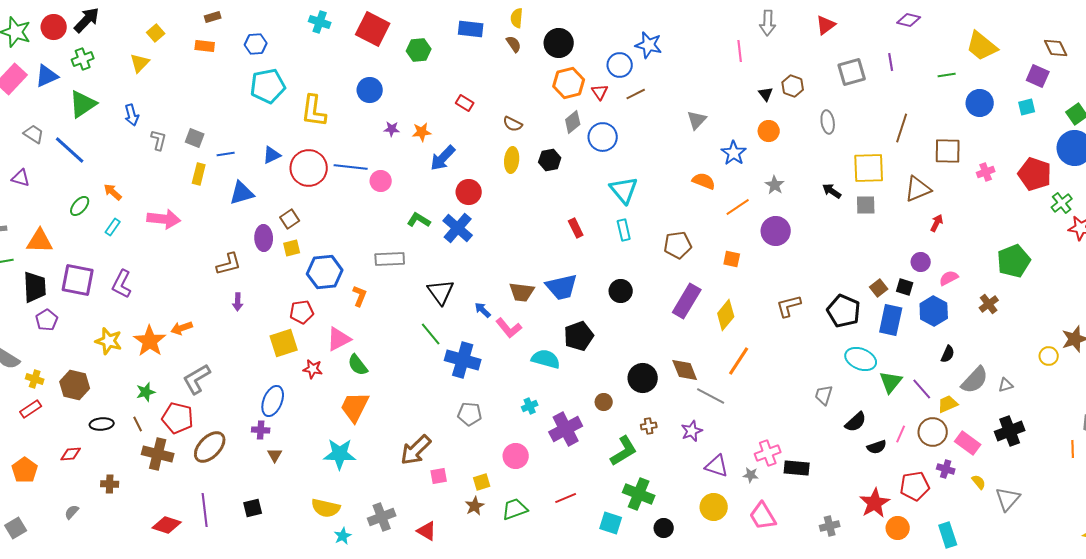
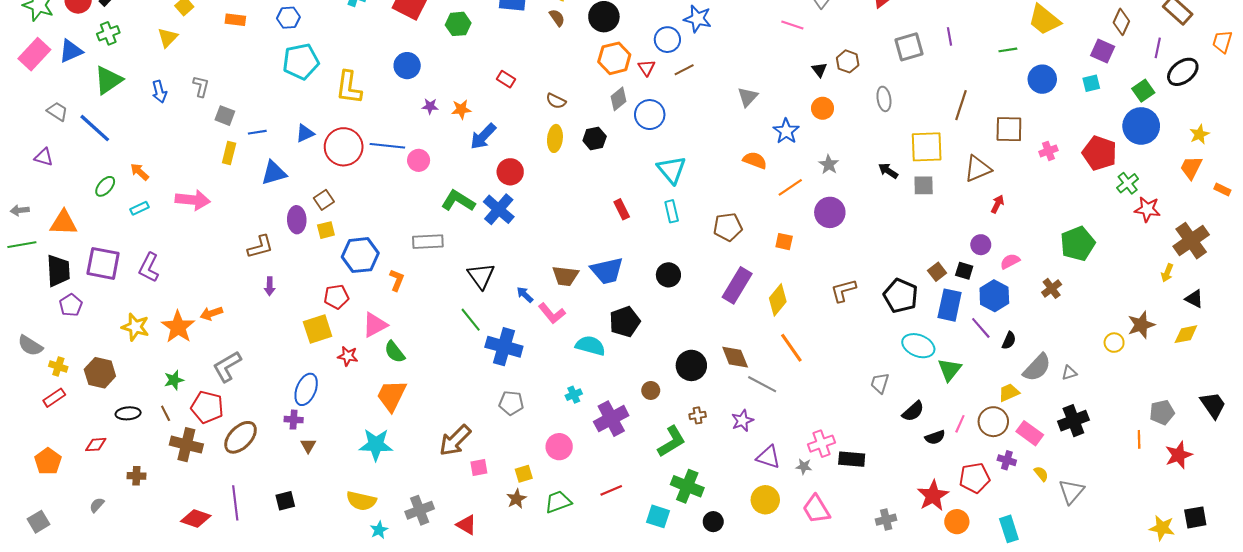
brown diamond: (1056, 48) -> (1121, 22), turned 50
pink line: (740, 51) -> (792, 25), turned -65
gray L-shape: (159, 140) -> (201, 86), moved
green L-shape: (419, 220) -> (458, 201), size x1.4
cyan rectangle: (113, 227) -> (140, 208), turned 30
orange line: (739, 361) -> (791, 348), turned -68
purple line: (922, 389) -> (981, 328), moved

